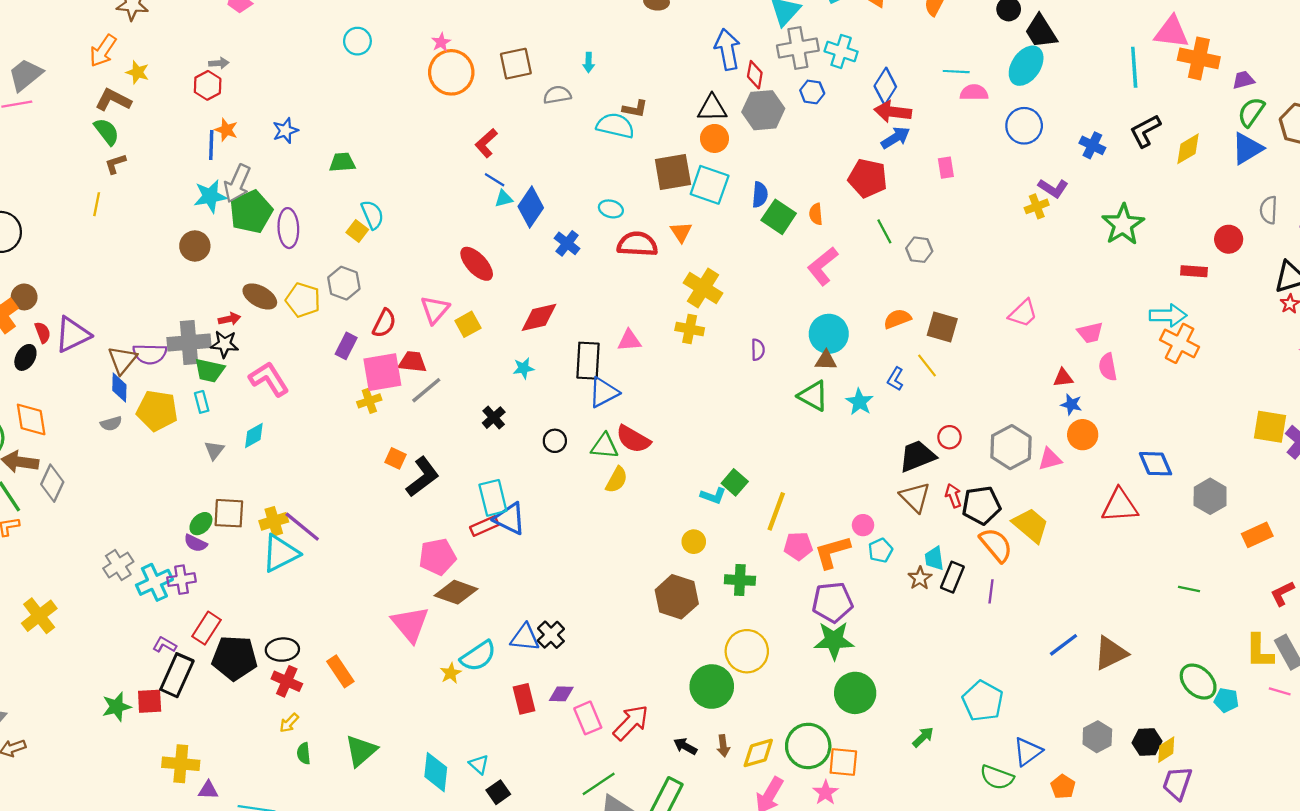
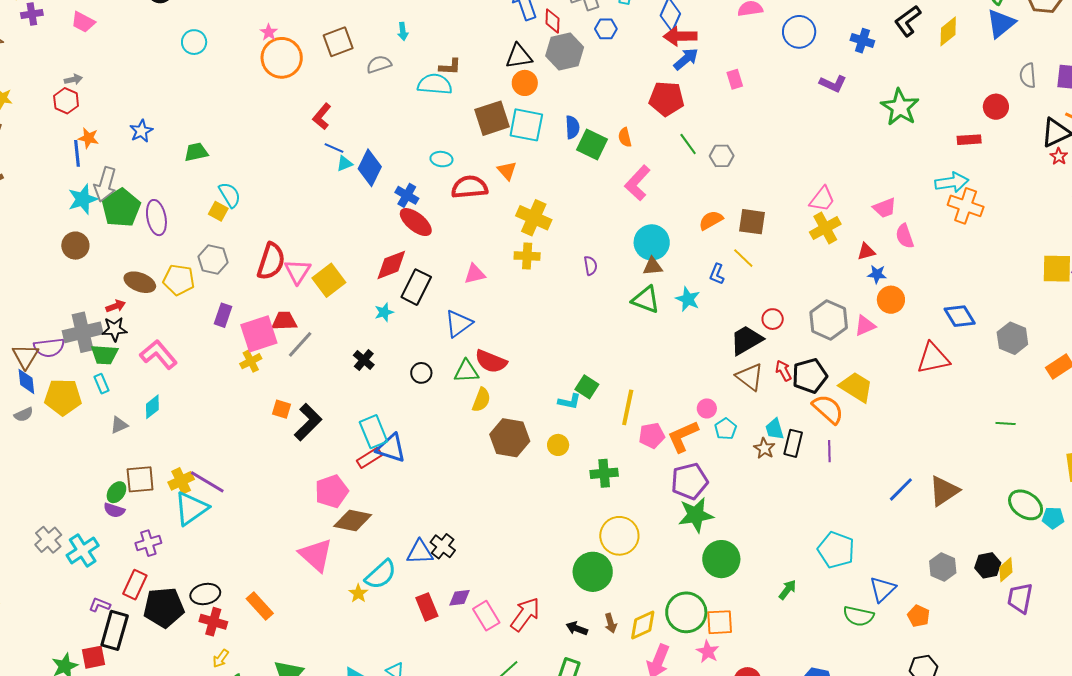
yellow cross: (1037, 206) -> (825, 228), moved, size x1.4
red ellipse: (477, 264) -> (416, 222), moved
red semicircle: (384, 323) -> (271, 261), moved, size x1.4
yellow square: (468, 324) -> (329, 280), size x1.4
black rectangle: (588, 361) -> (416, 287), moved, turned 32
gray triangle: (214, 450) -> (119, 425), turned 36
purple cross: (182, 580) -> (148, 543), moved
brown hexagon: (677, 597) -> (510, 438), moved

